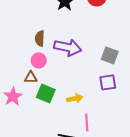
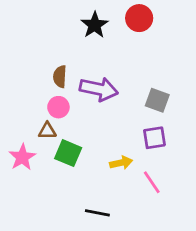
yellow arrow: (75, 98) -> (121, 163), moved
pink line: (87, 122) -> (152, 182), moved, turned -30

